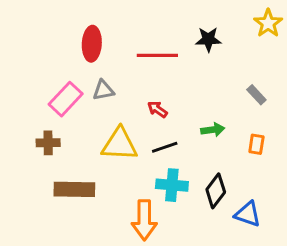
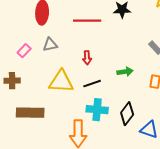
pink rectangle: (66, 99) -> (24, 51), size x0.6
red arrow: (157, 109) -> (87, 58), turned -128

